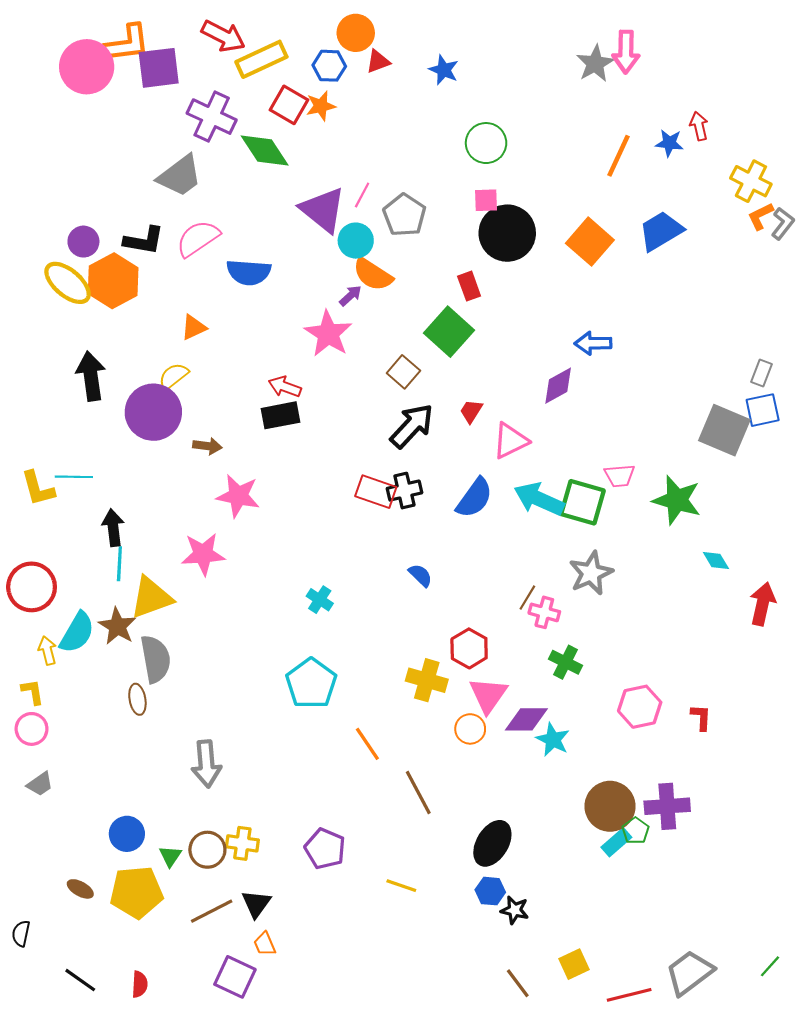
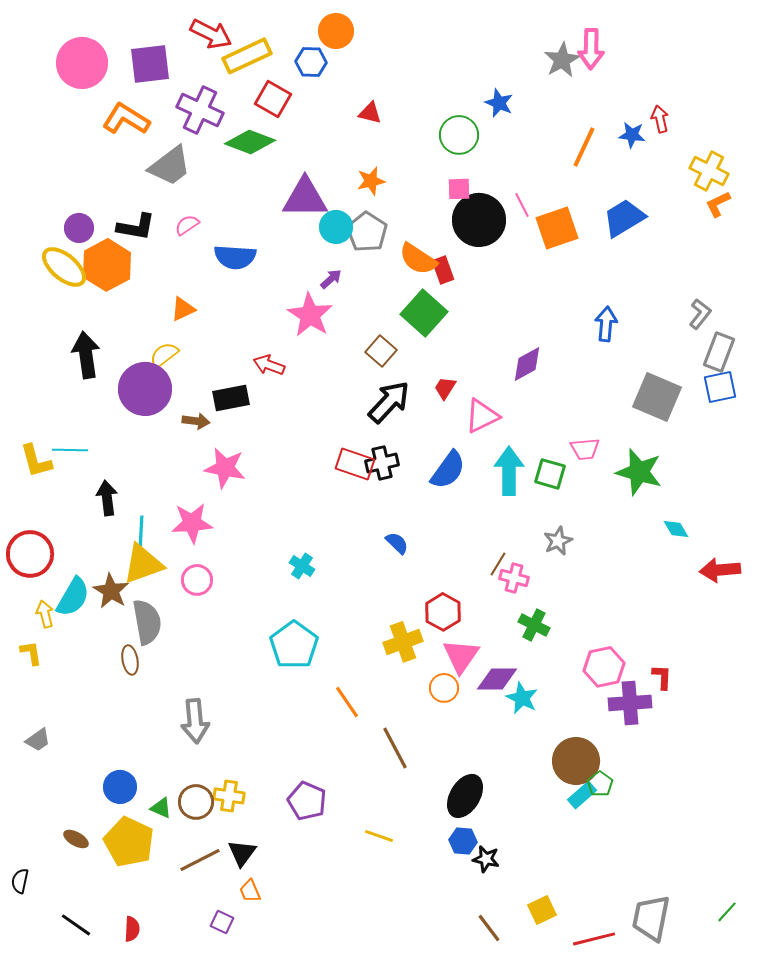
orange L-shape: (127, 43) -> (126, 119), moved, turned -141
red triangle: (378, 61) -> (370, 113), moved, turned 35
blue star: (444, 70) -> (499, 103), moved
orange star: (321, 106) -> (371, 181), moved
green diamond: (265, 150) -> (250, 142), turned -36
pink line: (362, 195) -> (522, 205), moved, turned -55
purple triangle: (323, 210) -> (305, 198), turned -39
gray pentagon: (404, 215) -> (367, 232), moved
gray L-shape: (783, 224) -> (700, 314), moved
pink semicircle: (198, 238) -> (187, 225), size x0.6
orange square: (590, 242) -> (557, 228), turned 30
orange semicircle: (373, 274) -> (418, 259), moved
blue arrow: (593, 343) -> (606, 324), moved, turned 96
gray rectangle: (762, 373) -> (719, 352), size x1.5
black rectangle: (281, 415) -> (231, 398), moved
gray square: (724, 430) -> (657, 397), moved
cyan arrow: (539, 499) -> (509, 471), turned 66
green square: (582, 502) -> (550, 474), size x0.7
cyan line: (119, 564) -> (141, 532), moved
gray star: (591, 573) -> (558, 541), size x0.7
red arrow: (763, 604) -> (720, 570), turned -108
yellow cross: (427, 680) -> (403, 642), turned -36
pink circle: (32, 729) -> (197, 580), moved
purple cross: (667, 806) -> (630, 703), moved
green triangle: (170, 856) -> (161, 808), turned -40
yellow pentagon: (136, 892) -> (129, 842), turned 30
gray trapezoid: (689, 973) -> (651, 918), turned -42
purple square: (235, 977) -> (222, 922), size x0.6

